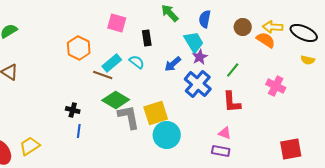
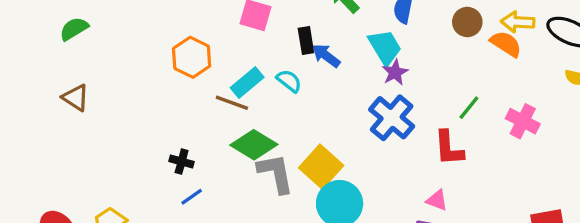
blue arrow: (173, 64) -> (326, 56), moved, turned 78
green line: (233, 70) -> (469, 108), moved
yellow square: (156, 113) -> (321, 167), turned -30
blue line: (79, 131) -> (192, 197), turned 48

